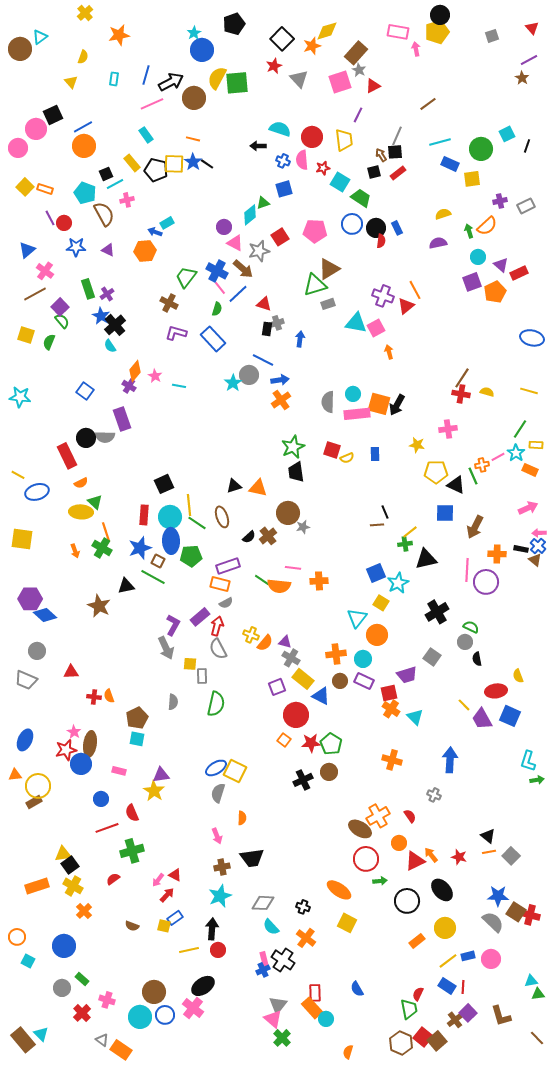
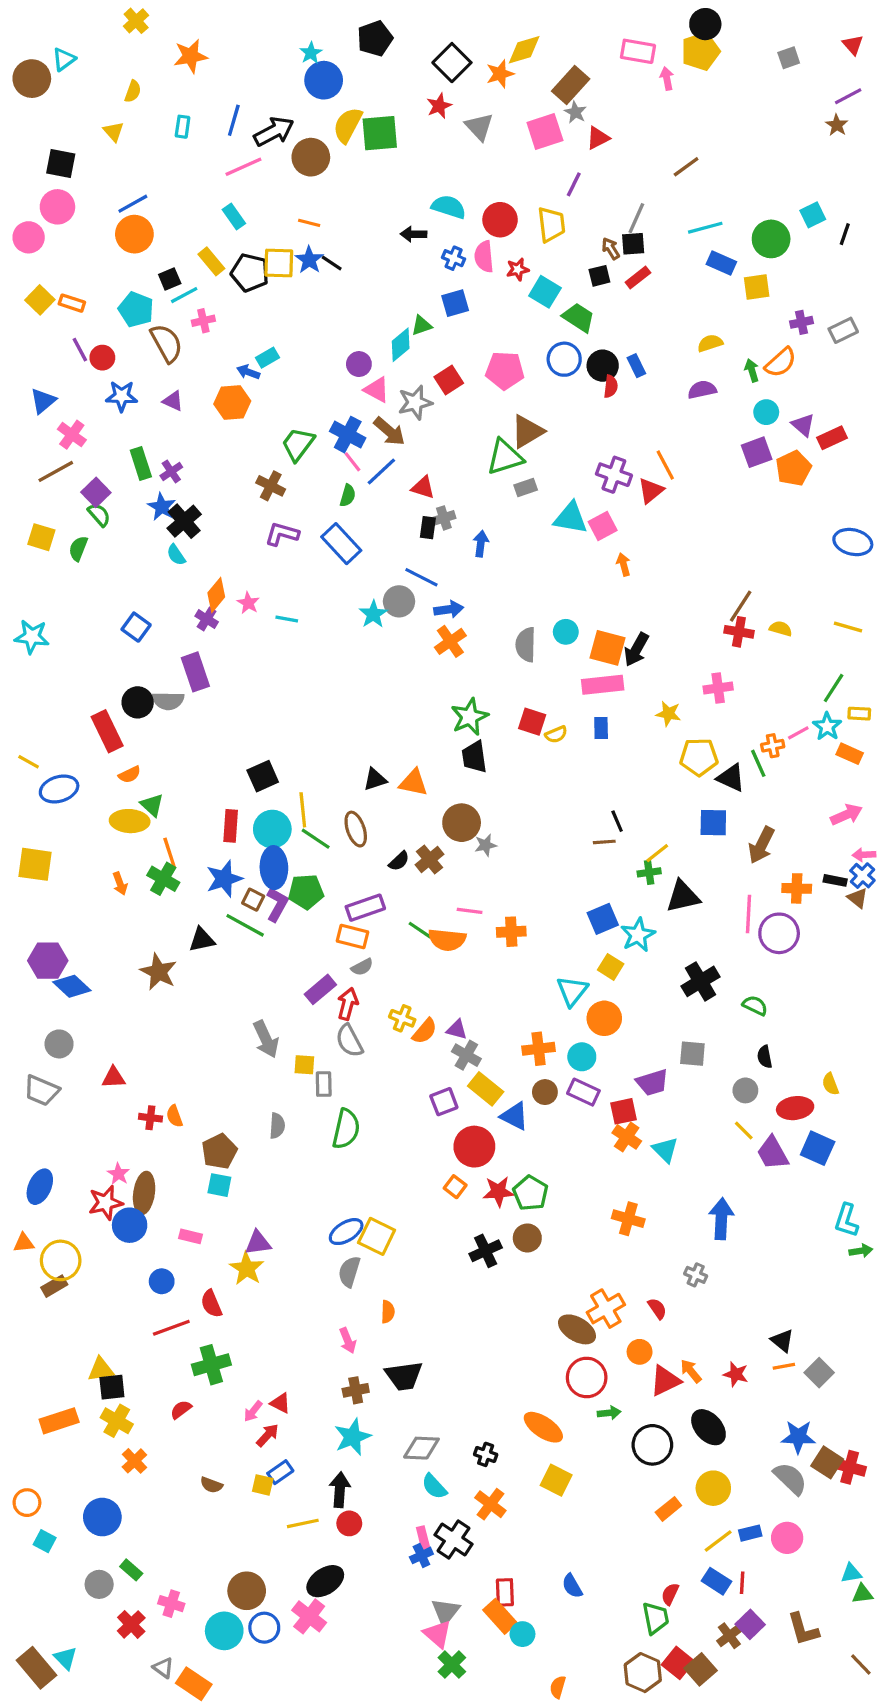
black square: (53, 115) -> (61, 164), moved, turned 36
pink rectangle: (357, 414) -> (603, 685), moved
purple L-shape: (173, 625) -> (277, 904), moved
gray circle: (465, 642) -> (745, 1090), moved
gray square: (432, 657) -> (692, 1054), turned -30
black square: (70, 865) -> (112, 1387), turned 30

